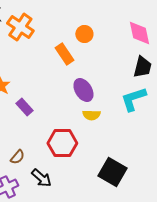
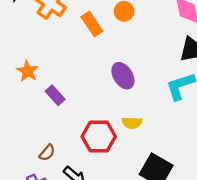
orange rectangle: (64, 54) -> (92, 24), moved
yellow semicircle: (91, 115) -> (132, 123), moved

